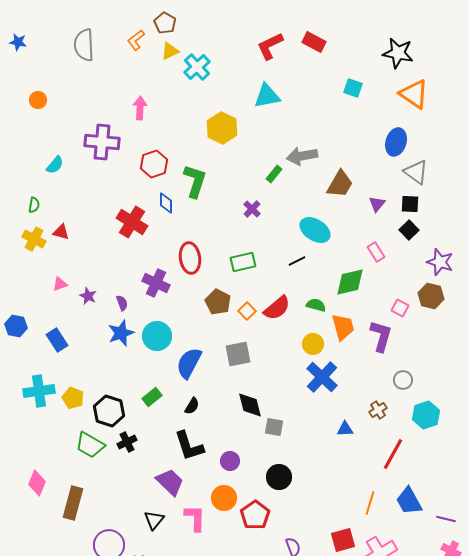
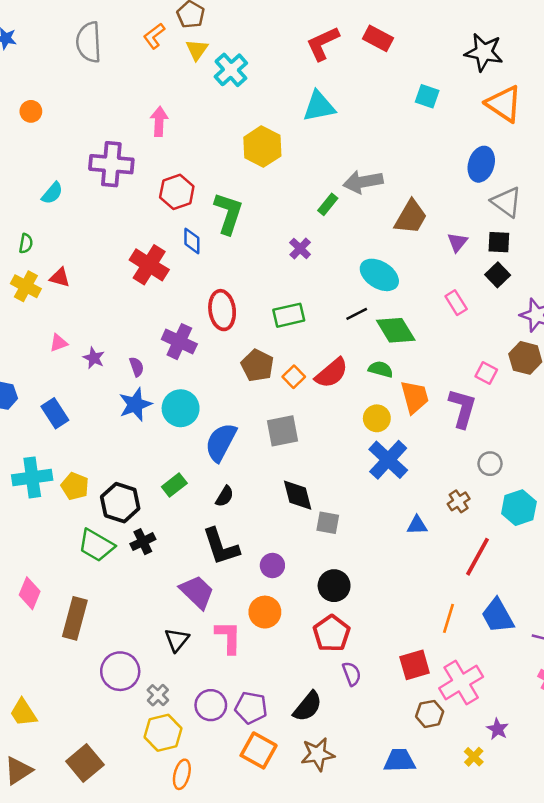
yellow triangle: (170, 51) -> (197, 50), turned -30
green diamond: (350, 282) -> (396, 330), moved, turned 72
red pentagon: (255, 515) -> (332, 633), moved

